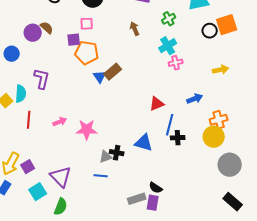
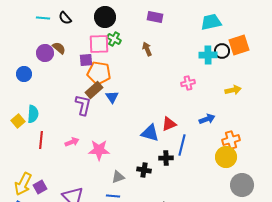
green cross: (169, 19) -> (114, 39), moved, turned -32
pink square: (87, 24) -> (99, 44), size x1.5
cyan cross: (168, 46) -> (208, 55), moved, turned 30
brown rectangle: (113, 72) -> (94, 90), moved
purple L-shape: (42, 79) -> (83, 105), moved
black cross: (178, 138) -> (166, 158), moved
blue triangle: (144, 143) -> (150, 133), moved
black cross: (117, 153) -> (144, 170), moved

